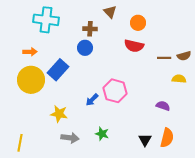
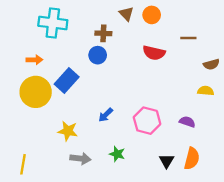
orange circle: (138, 23) -> (152, 15), moved
brown line: (164, 58) -> (188, 38), moved
pink hexagon: (115, 91) -> (147, 121), moved

